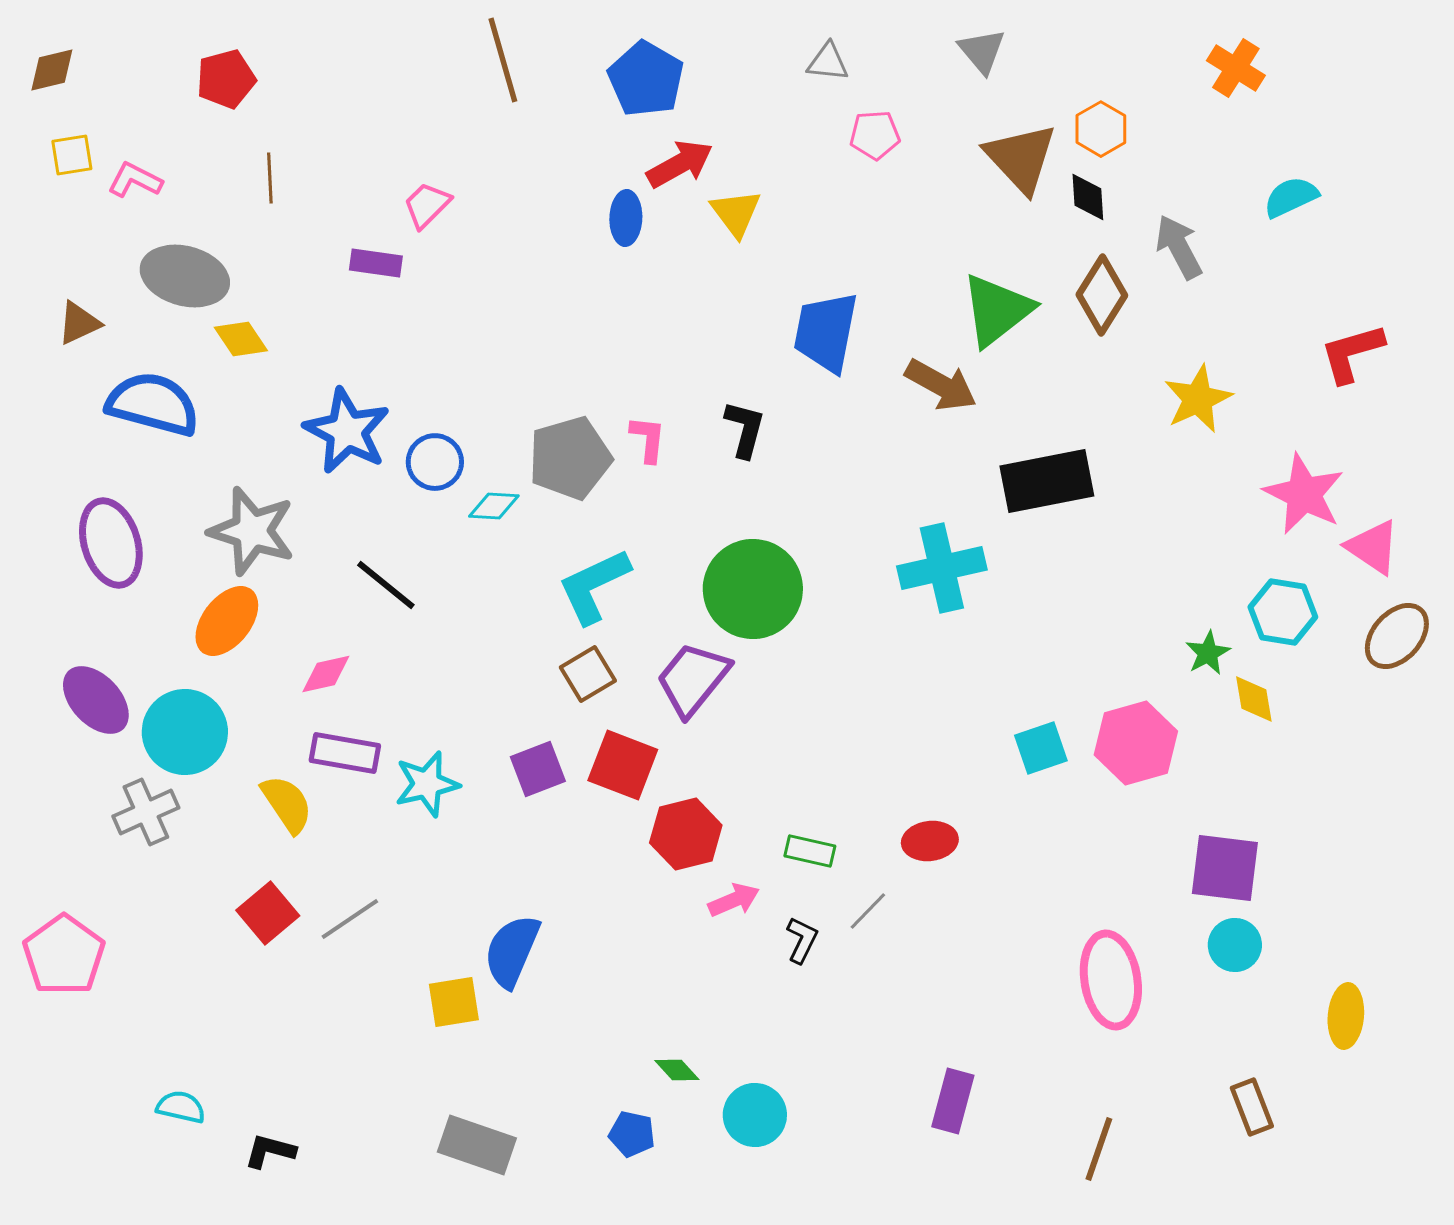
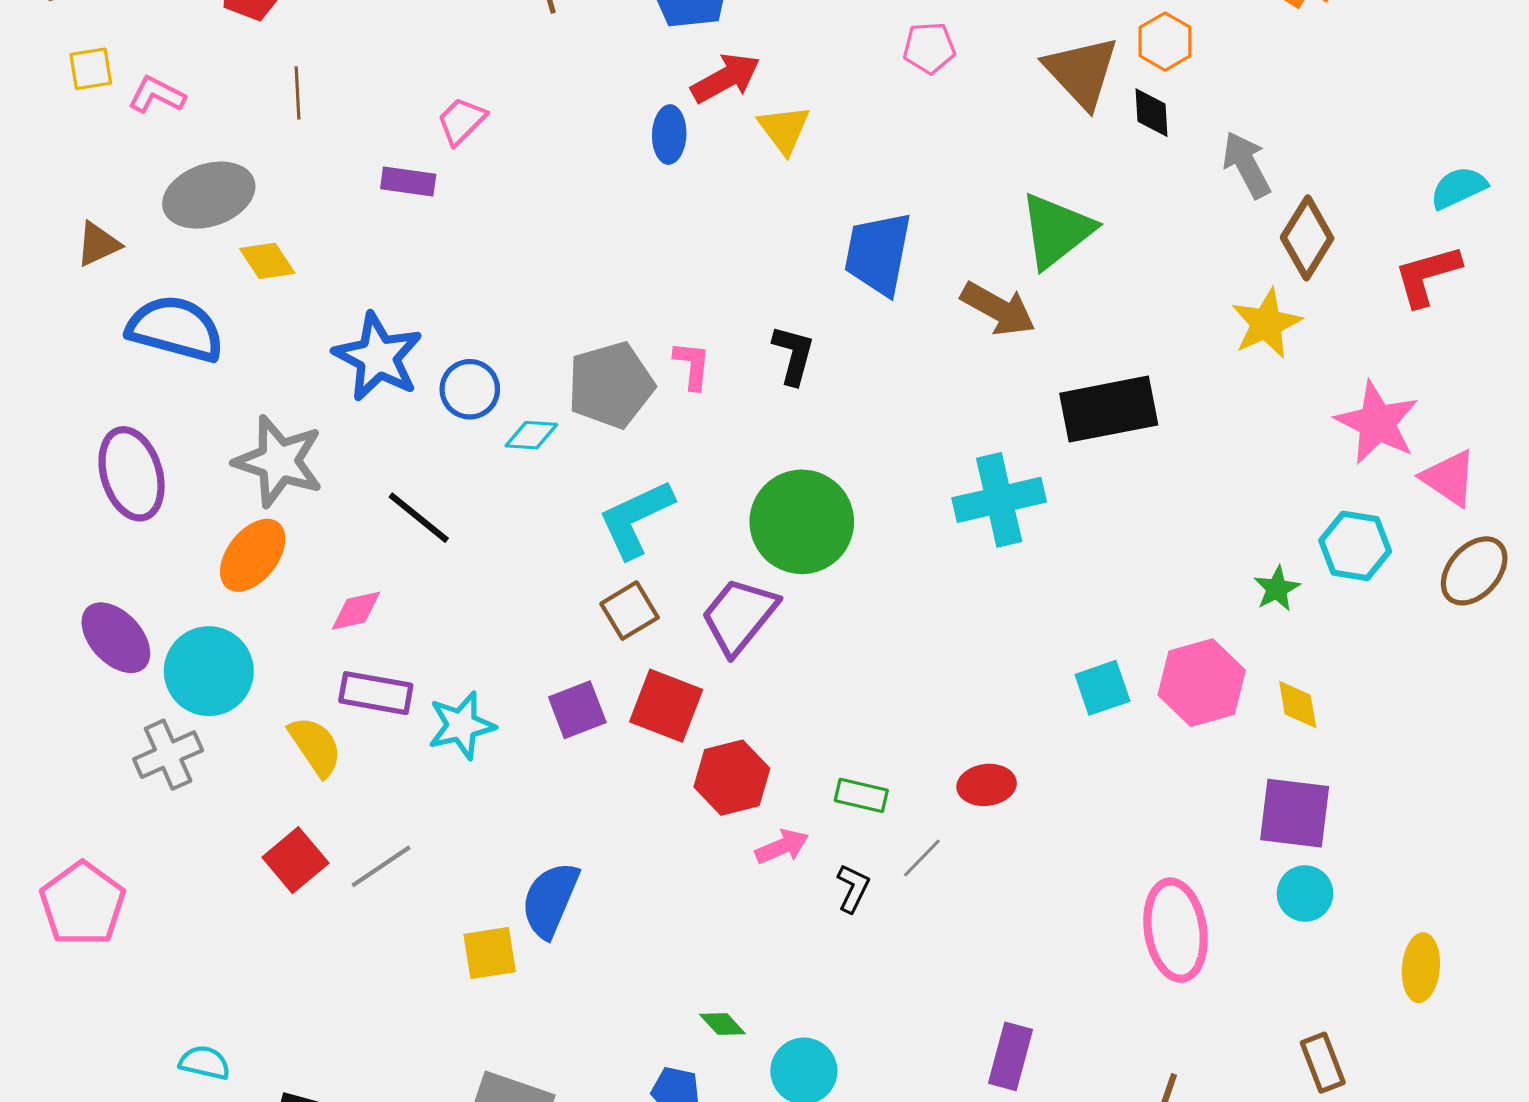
cyan semicircle: (1291, 197) -> (1458, 188), moved
gray ellipse: (185, 276) -> (209, 195), turned -34
brown diamond: (1102, 295) -> (1307, 238), moved
yellow diamond: (1254, 699) -> (1298, 705), moved

